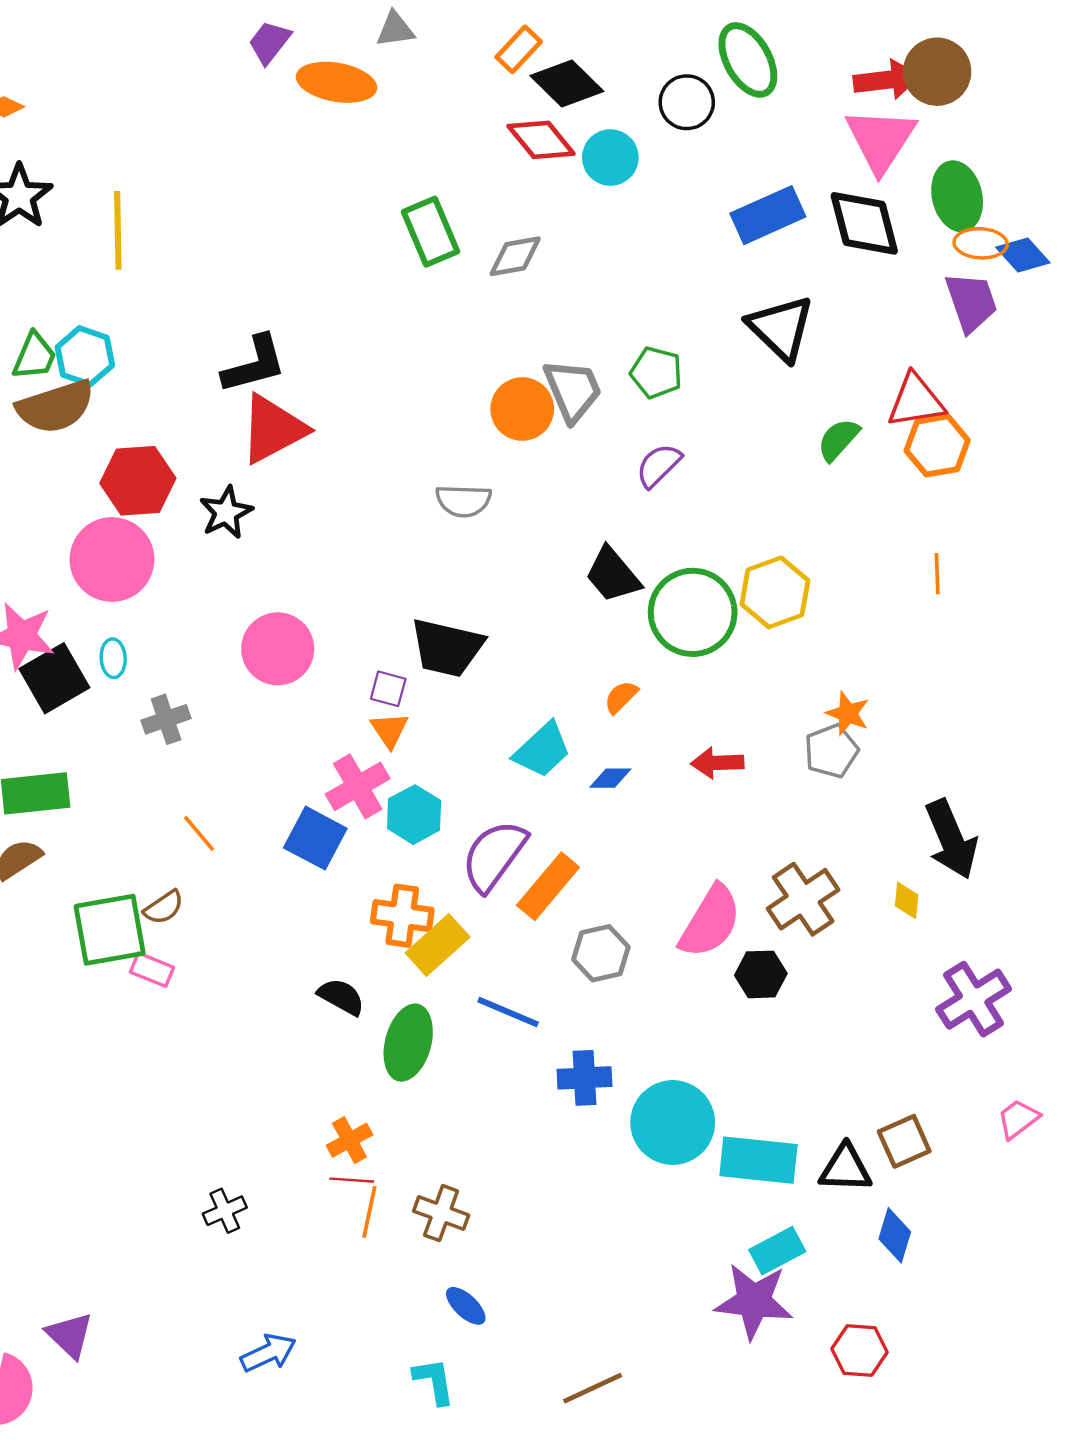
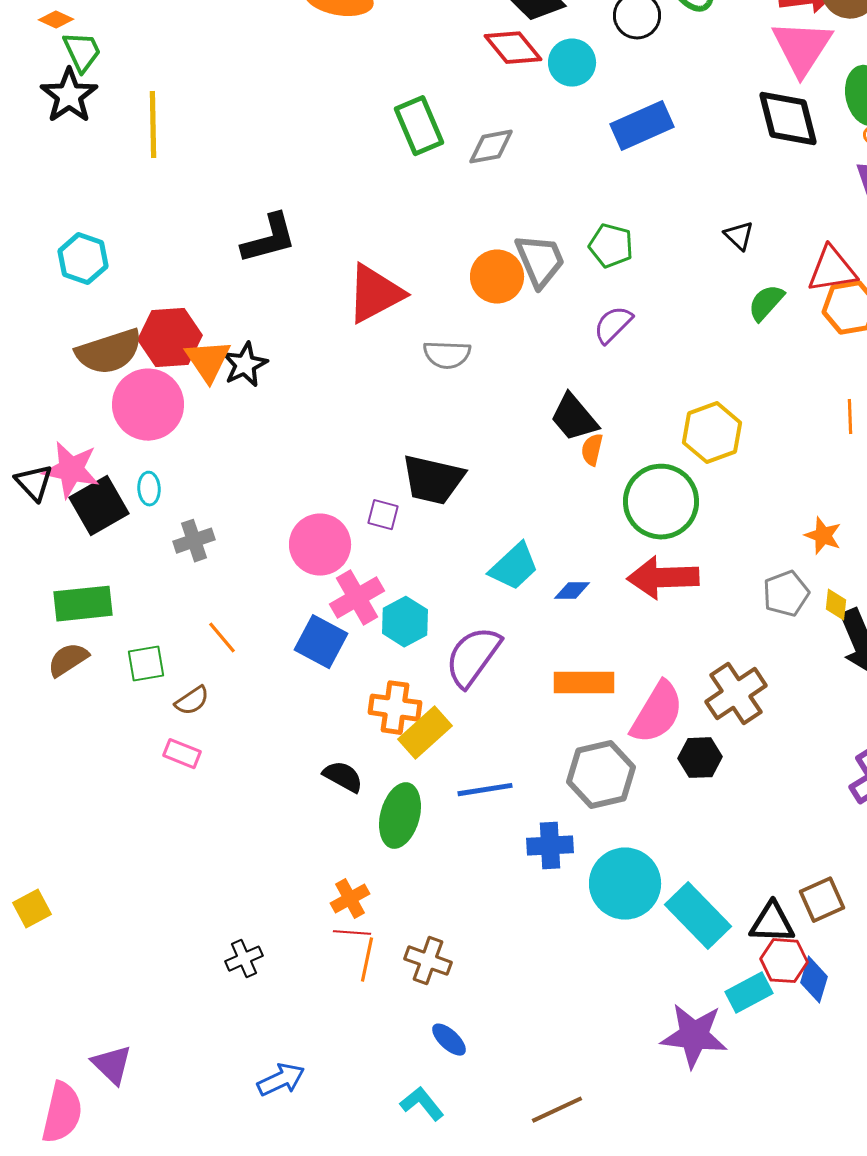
blue rectangle: (768, 215) -> (642, 126), moved
black triangle: (781, 328) -> (739, 236), moved, size x0.5
green trapezoid: (34, 356) -> (82, 52), moved, turned -48
cyan hexagon: (85, 356) -> (83, 259), moved
brown semicircle: (56, 407) -> (109, 352), moved
red triangle: (273, 429) -> (375, 294), moved
green circle: (693, 612) -> (661, 502), moved
pink circle: (278, 649) -> (320, 545), moved
orange semicircle: (621, 697) -> (592, 450), moved, turned -32
orange star: (848, 713) -> (823, 536), moved
orange triangle: (389, 730) -> (208, 361), moved, size x1.4
gray pentagon: (831, 751) -> (786, 594), moved
red arrow: (717, 763) -> (663, 578), size x1.6
orange rectangle: (548, 886) -> (584, 683), moved, turned 50
yellow diamond: (907, 900) -> (836, 605), moved
green square: (110, 930) -> (146, 664), moved, size x0.6
gray hexagon: (601, 953) -> (601, 775), moved, size x1.4
blue line: (508, 1012) -> (485, 790), turned -32
cyan rectangle: (758, 1160) -> (698, 916), turned 40
cyan rectangle: (777, 1251) -> (749, 993), moved
red hexagon: (860, 1351) -> (784, 961), moved
cyan L-shape: (434, 1381) -> (422, 1104), turned -30

